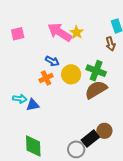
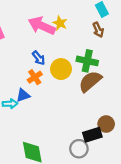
blue arrow: (52, 61) -> (39, 58), turned 32
blue triangle: (33, 105) -> (23, 95), moved
black rectangle: (90, 139) -> (92, 135), turned 30

